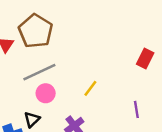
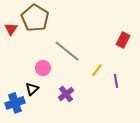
gray line: (39, 72) -> (67, 51), moved, turned 64
yellow line: (90, 88) -> (97, 70), moved

